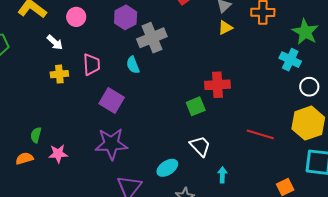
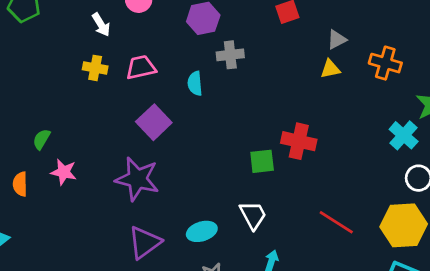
gray cross: (152, 38) -> (230, 55), size x0.7
pink trapezoid: (92, 64) -> (141, 67), turned -115
orange semicircle: (24, 158) -> (20, 184), moved, turned -90

